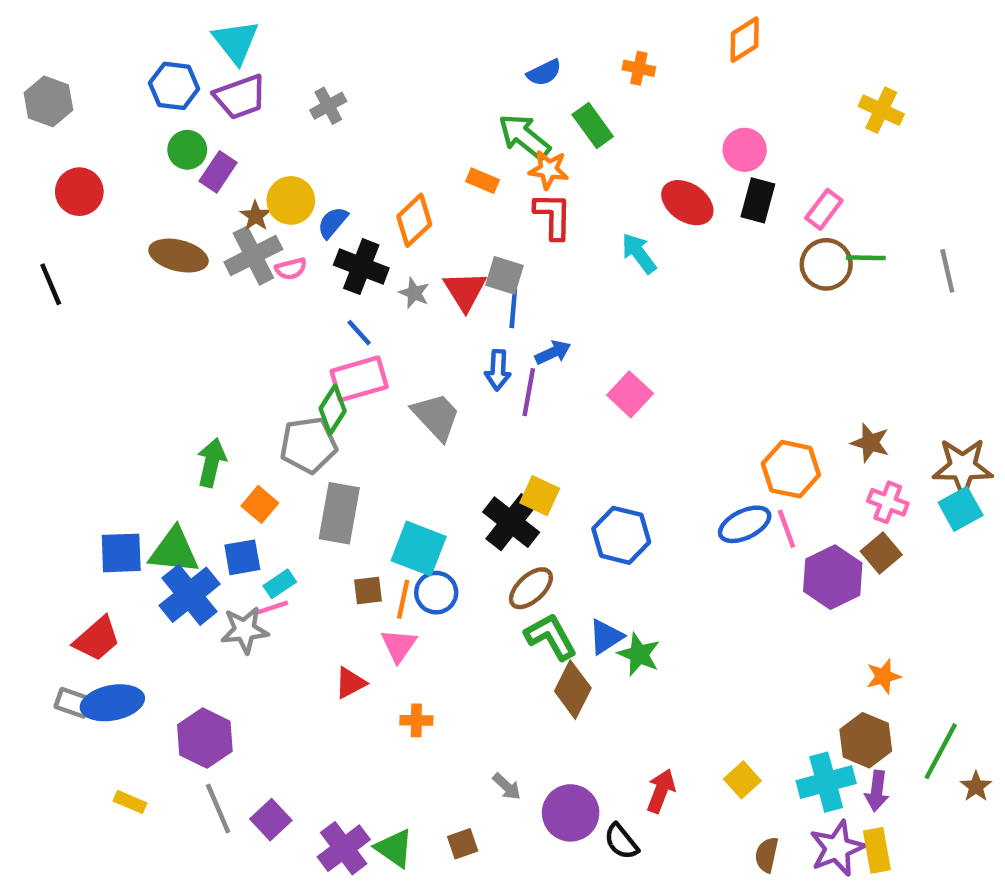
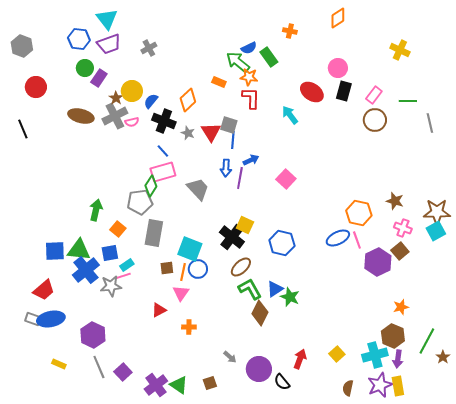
blue semicircle: (544, 73) -> (249, 48), moved
green line: (866, 258) -> (408, 101), moved

